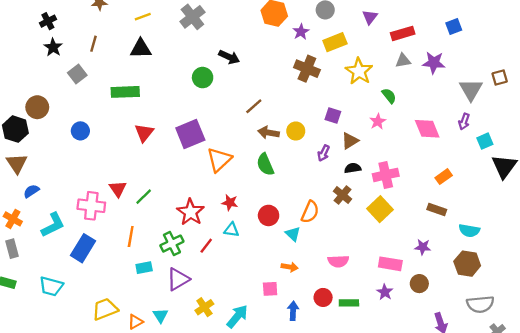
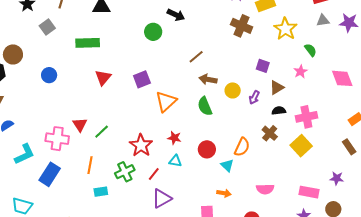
yellow circle: (296, 131) -> (233, 90), moved
purple square: (190, 134) -> (142, 79), size x0.7
brown rectangle: (437, 210) -> (349, 147), turned 35
purple triangle: (178, 279) -> (162, 198), moved

